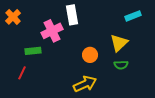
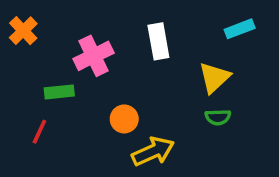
white rectangle: (72, 15) -> (158, 41), moved
orange circle: (90, 55) -> (124, 119), moved

